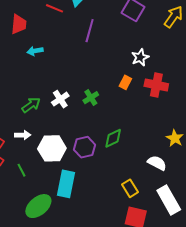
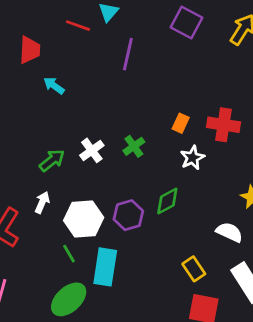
cyan arrow: (35, 51) -> (54, 86), turned 49
white star: (140, 57) -> (192, 158), moved
white arrow: (23, 135) -> (42, 202), turned -63
green line: (21, 170) -> (69, 254), moved

